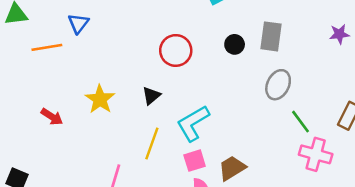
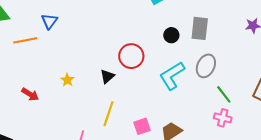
red circle: (176, 50) -> (131, 56), moved
yellow star: (100, 99) -> (67, 80), size x0.6
cyan L-shape: (193, 123) -> (172, 76), moved
pink cross: (316, 154) -> (223, 118), moved, size x0.7

